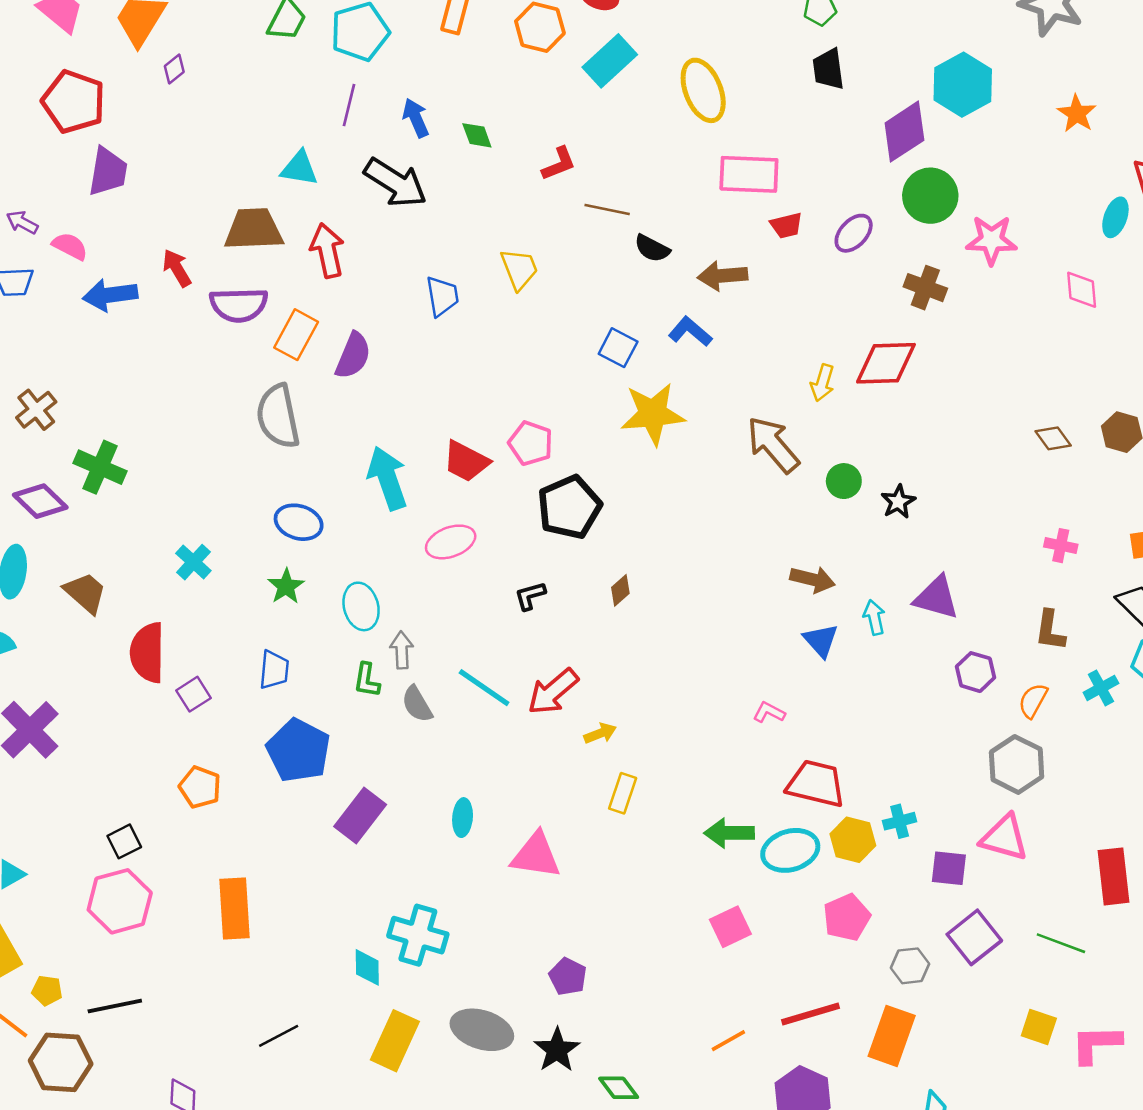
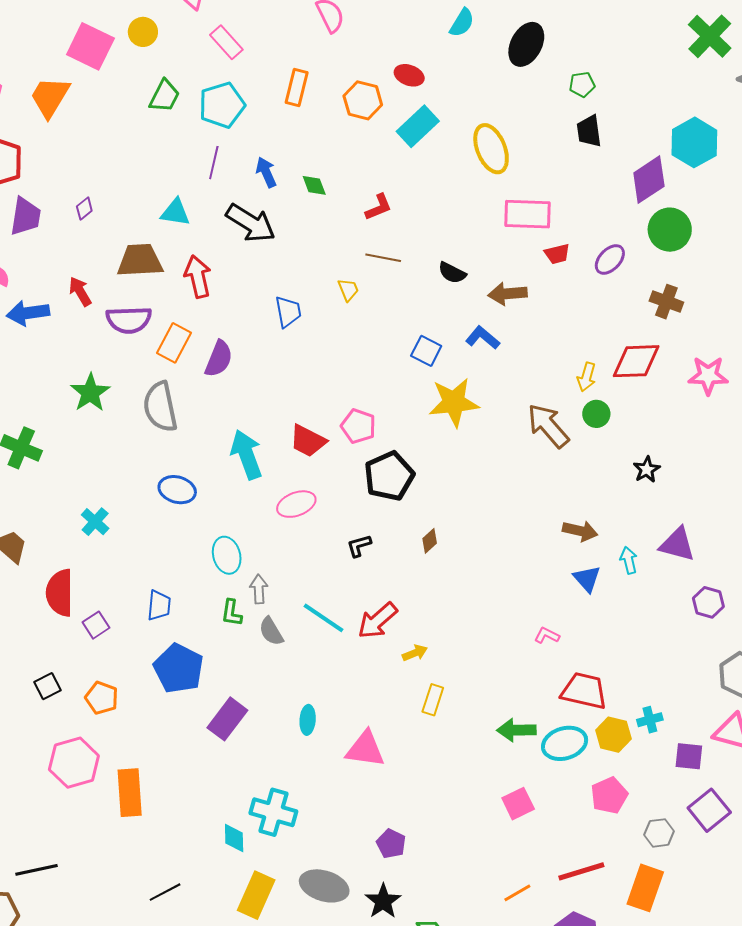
purple diamond: (174, 69) -> (84, 208), moved
brown line: (607, 209) -> (383, 258), moved
pink star: (991, 240) -> (708, 375), moved
yellow trapezoid: (519, 269) -> (348, 290), size x0.7
green circle: (844, 481) -> (596, 414), moved
green star: (286, 586) -> (90, 393), moved, size x1.4
black square: (124, 841) -> (48, 686), moved
pink hexagon: (120, 901) -> (74, 763), moved

